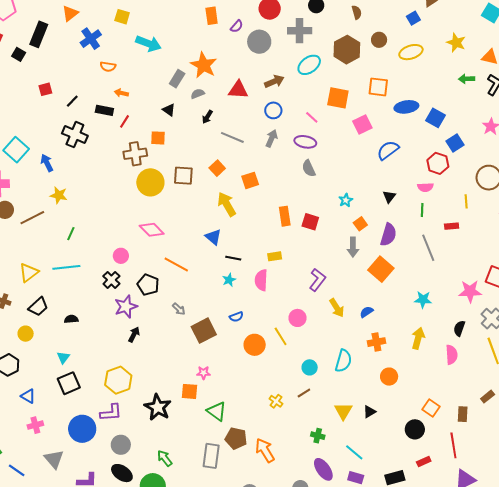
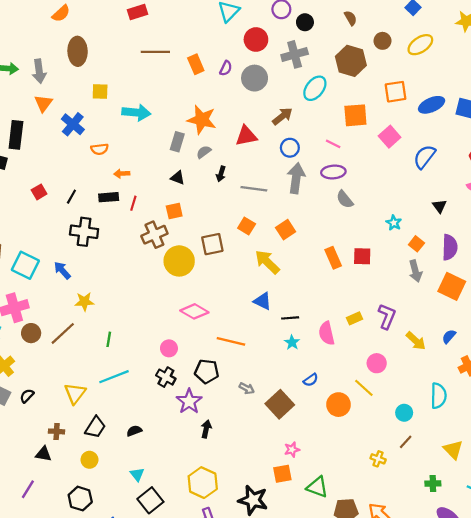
gray arrow: (272, 138) -> (296, 178), size x1.5
yellow rectangle: (275, 256) -> (355, 318), moved

